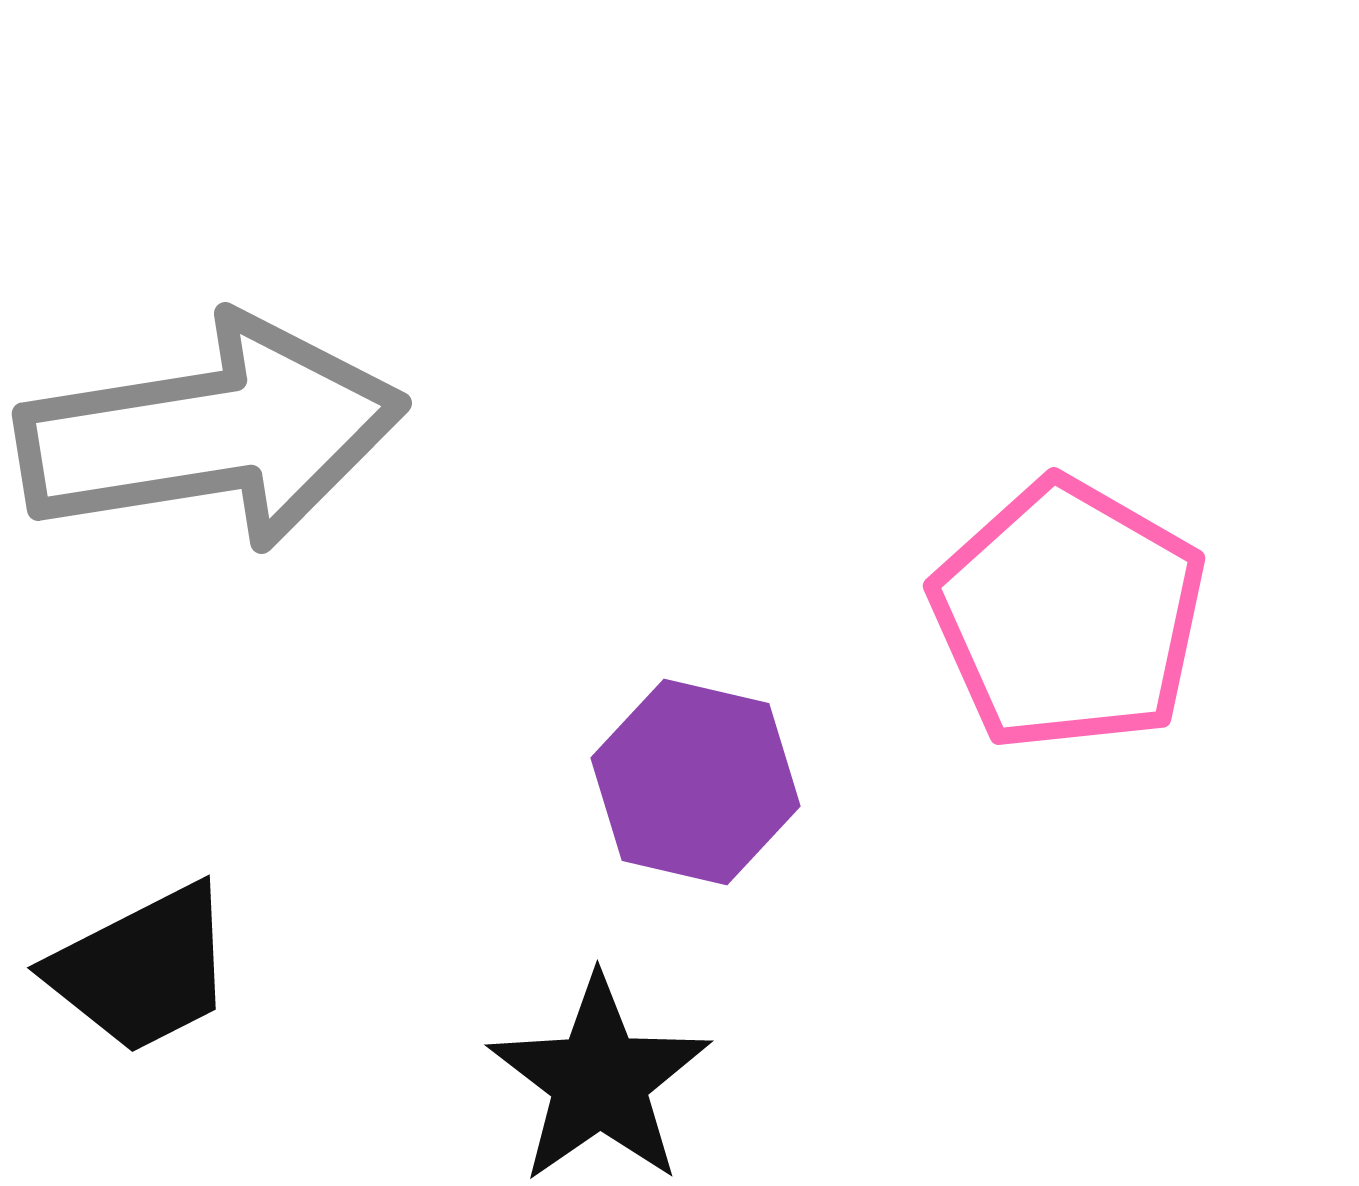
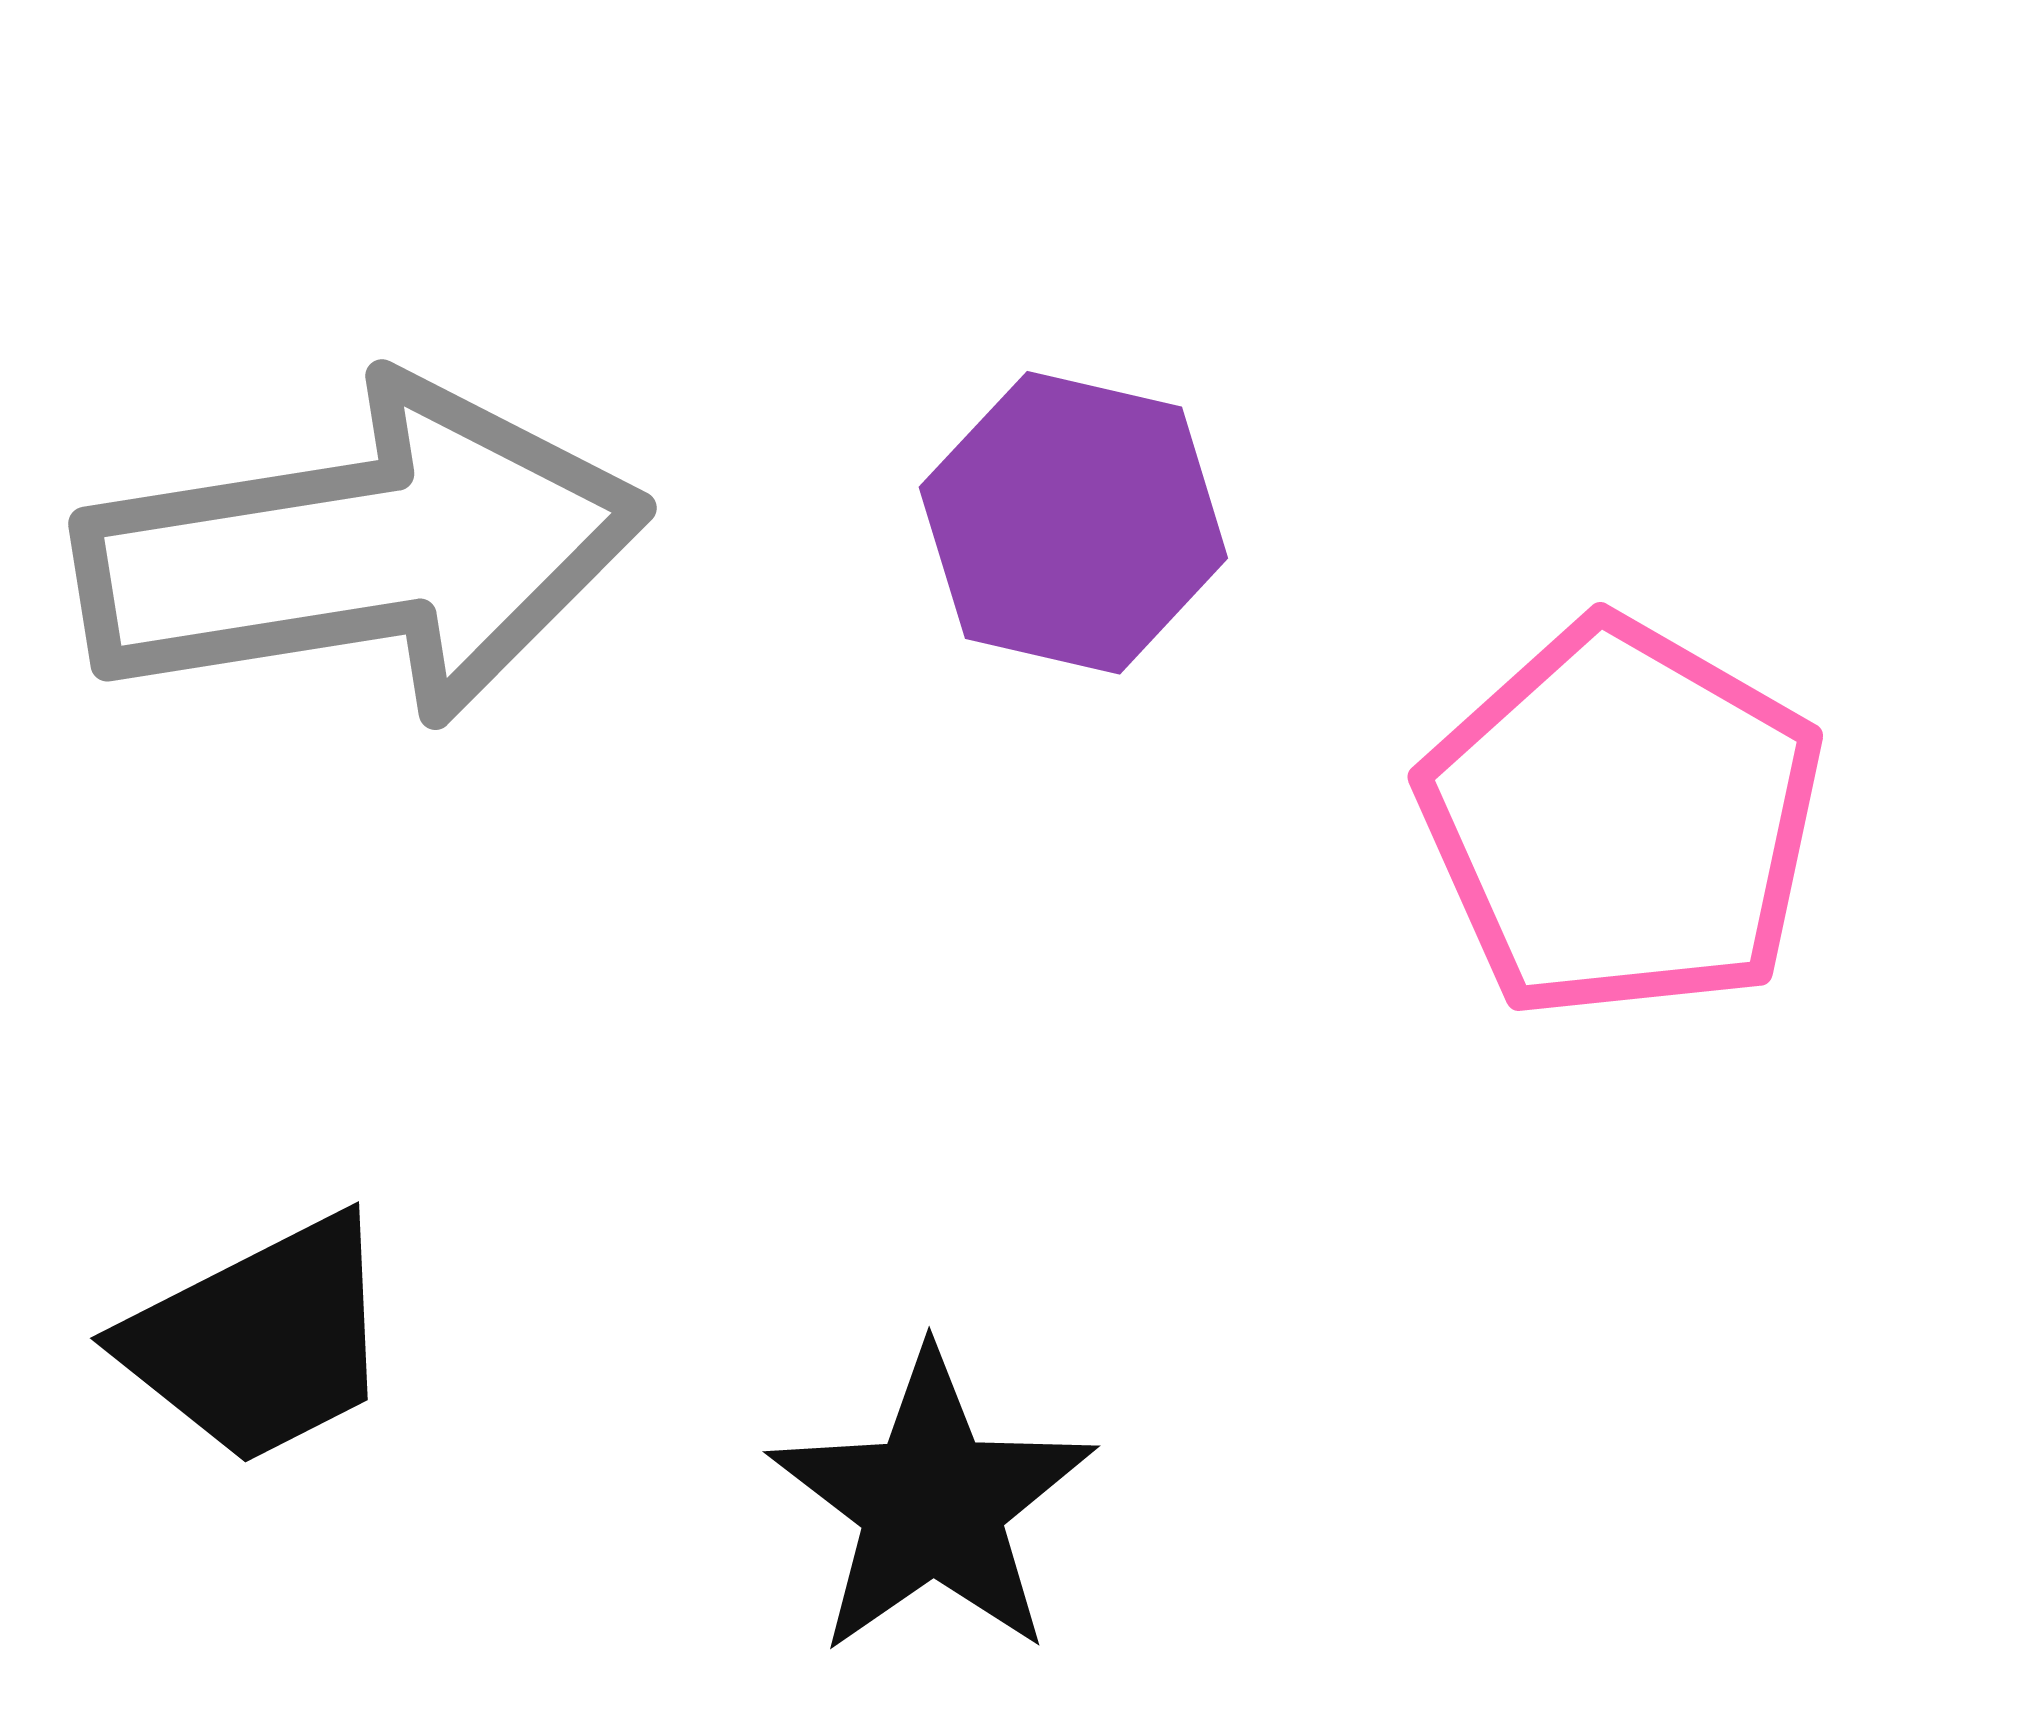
purple hexagon: (696, 782) -> (1073, 523), moved

